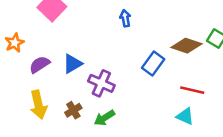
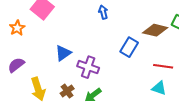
orange star: (15, 43) -> (17, 28), moved
purple semicircle: (40, 65) -> (16, 65), moved

